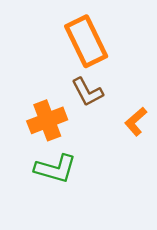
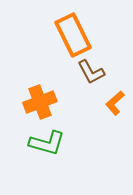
brown L-shape: (87, 92) -> (91, 72), moved

